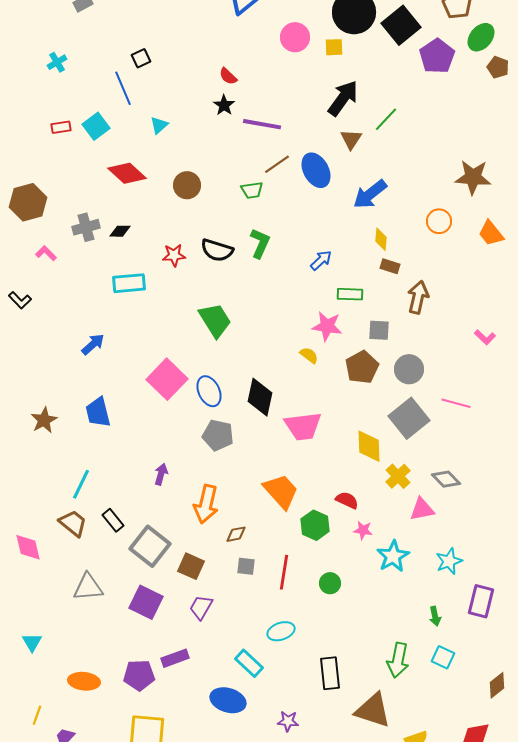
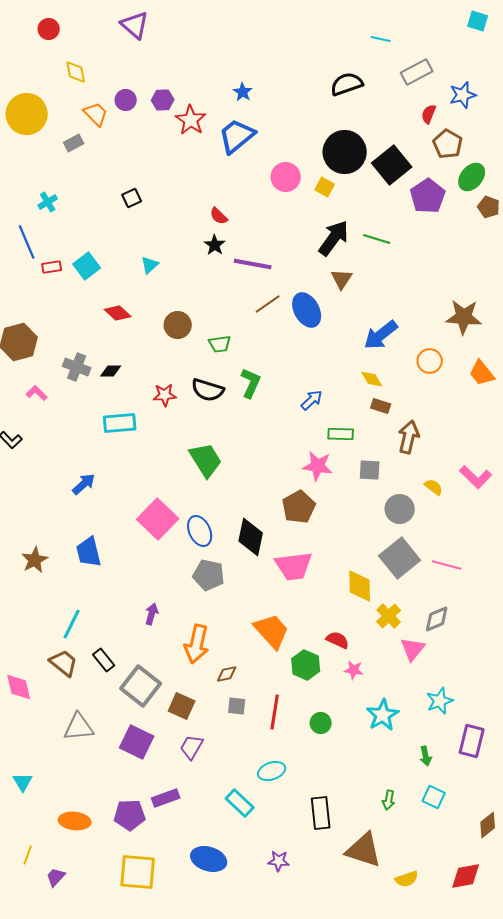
yellow square: (334, 47) -> (325, 187), turned 30
blue line: (123, 88) -> (27, 242), moved
green line: (386, 119) -> (377, 239), moved, turned 64
red diamond: (127, 173) -> (118, 313), size x0.7
green trapezoid: (252, 190) -> (220, 344), moved
blue arrow: (370, 194) -> (381, 335), moved
gray cross: (86, 227) -> (77, 367), turned 36
yellow diamond: (381, 239) -> (372, 379), turned -35
pink L-shape: (485, 337) -> (476, 477), size x1.5
yellow semicircle: (309, 355) -> (434, 487), moved
brown pentagon: (362, 367) -> (299, 507), moved
pink line: (456, 403) -> (447, 565), moved
gray diamond: (446, 479) -> (437, 619), turned -68
pink triangle: (422, 509) -> (413, 649), turned -40
cyan star: (393, 556) -> (383, 715), moved
green arrow: (398, 660) -> (389, 800), size x0.6
blue ellipse: (228, 700) -> (209, 859), moved

